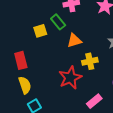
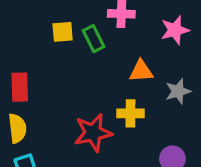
yellow square: (40, 31) -> (63, 32), moved
orange triangle: (74, 41) -> (141, 71), moved

